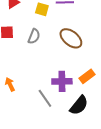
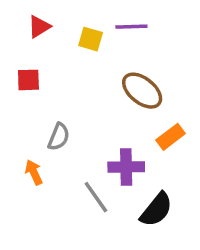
gray semicircle: (34, 36) -> (59, 137), moved
orange rectangle: (87, 76) -> (171, 137), moved

